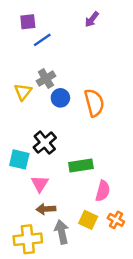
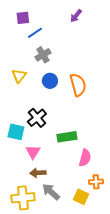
gray cross: (46, 79) -> (43, 55), moved
yellow square: (88, 220) -> (81, 197), moved
orange cross: (116, 220) -> (96, 182), turned -32
gray arrow: (62, 232) -> (51, 192), turned -36

